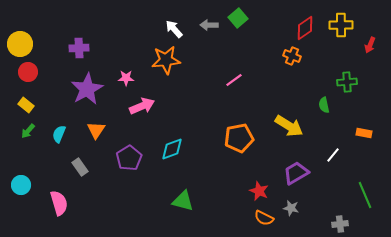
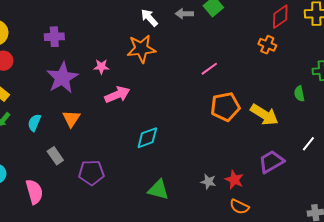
orange pentagon: (239, 138) -> (225, 107), moved
purple pentagon: (129, 158) -> (91, 173), moved, turned 30
gray star: (291, 208) -> (208, 182), moved

